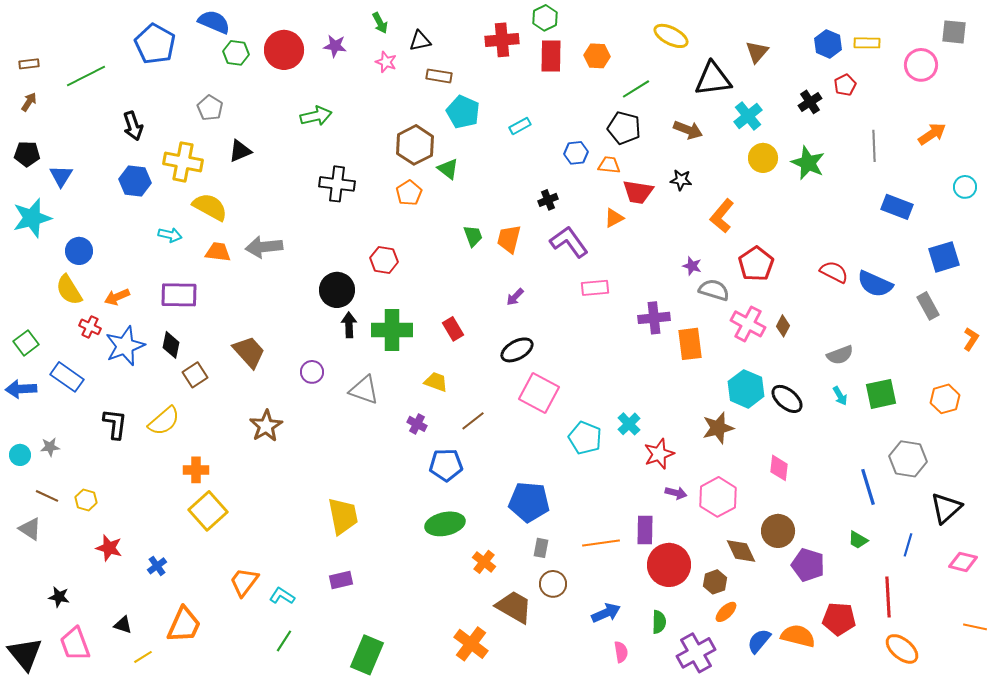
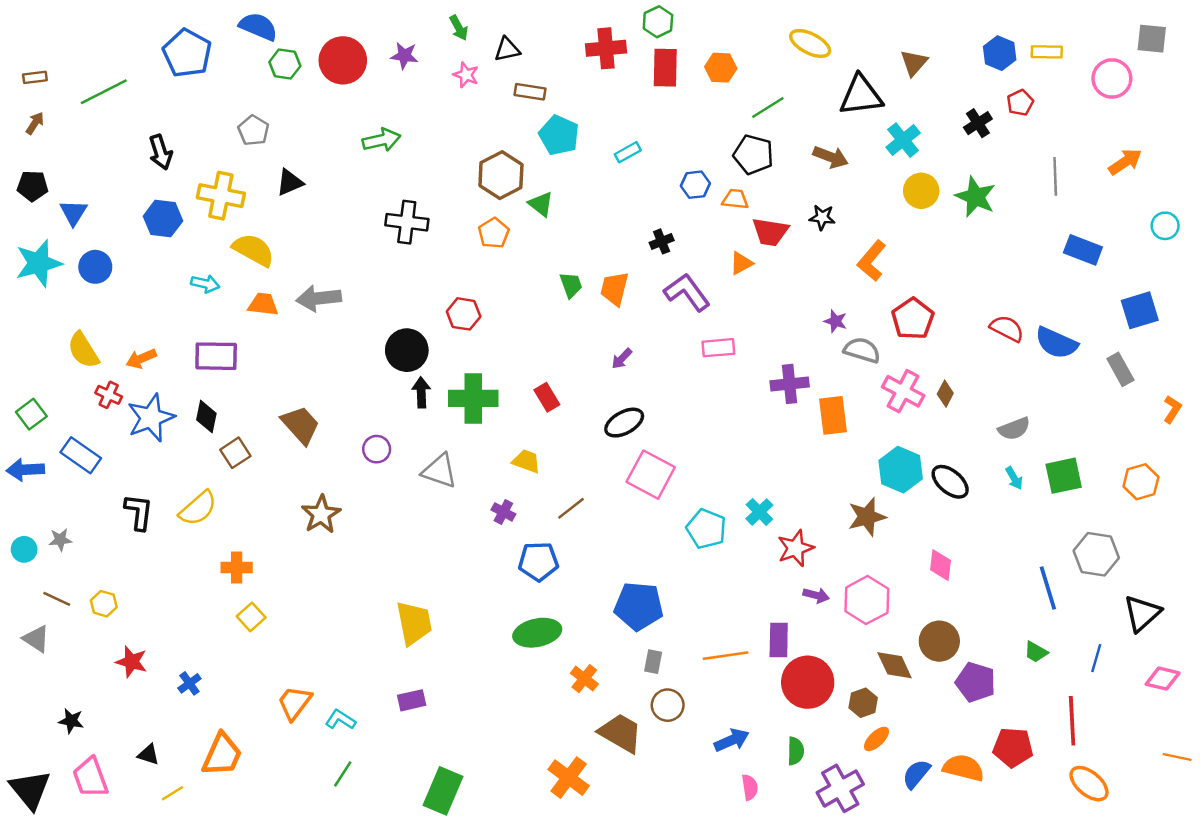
blue circle: (79, 251) -> (95, 267), moved
yellow square: (208, 511) -> (251, 617), size x0.6

